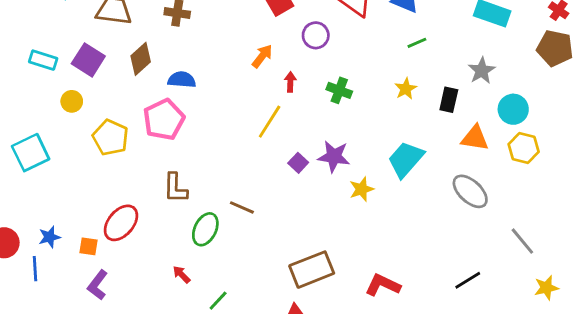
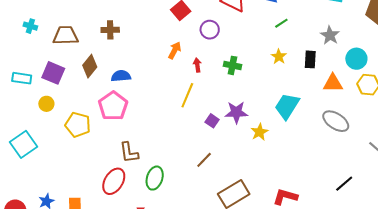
brown line: (242, 207) -> (204, 160), moved, turned -60
red ellipse: (121, 223) -> (114, 181), moved

